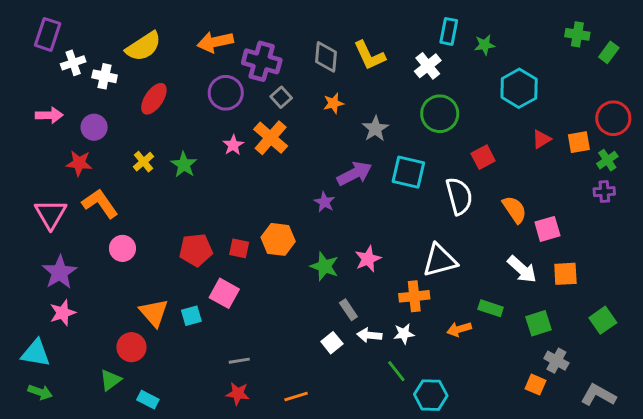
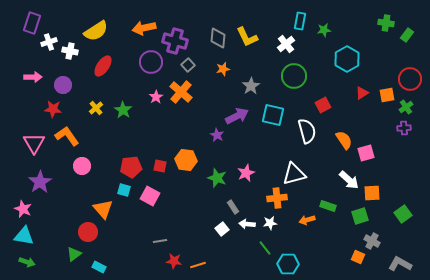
orange square: (565, 274) -> (372, 193), moved
pink star: (63, 313) -> (23, 209), moved, turned -30
cyan square: (191, 316) -> (124, 190), moved, turned 32
red star: (238, 394) -> (174, 261), moved

